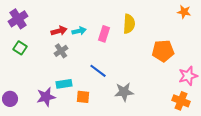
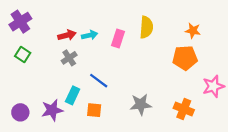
orange star: (184, 12) -> (193, 31), moved
blue line: (98, 71) -> (99, 81), moved
cyan rectangle: (64, 84) -> (73, 95), turned -56
purple circle: (10, 99) -> (20, 112), moved
orange cross: (181, 101) -> (184, 109), moved

